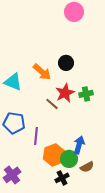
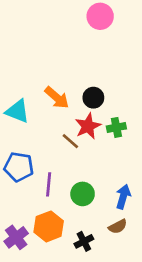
black circle: (66, 63) -> (93, 98), moved
blue arrow: (79, 145) -> (123, 197), moved
orange hexagon: (54, 155) -> (49, 226), moved
green circle: (69, 159) -> (83, 194), moved

